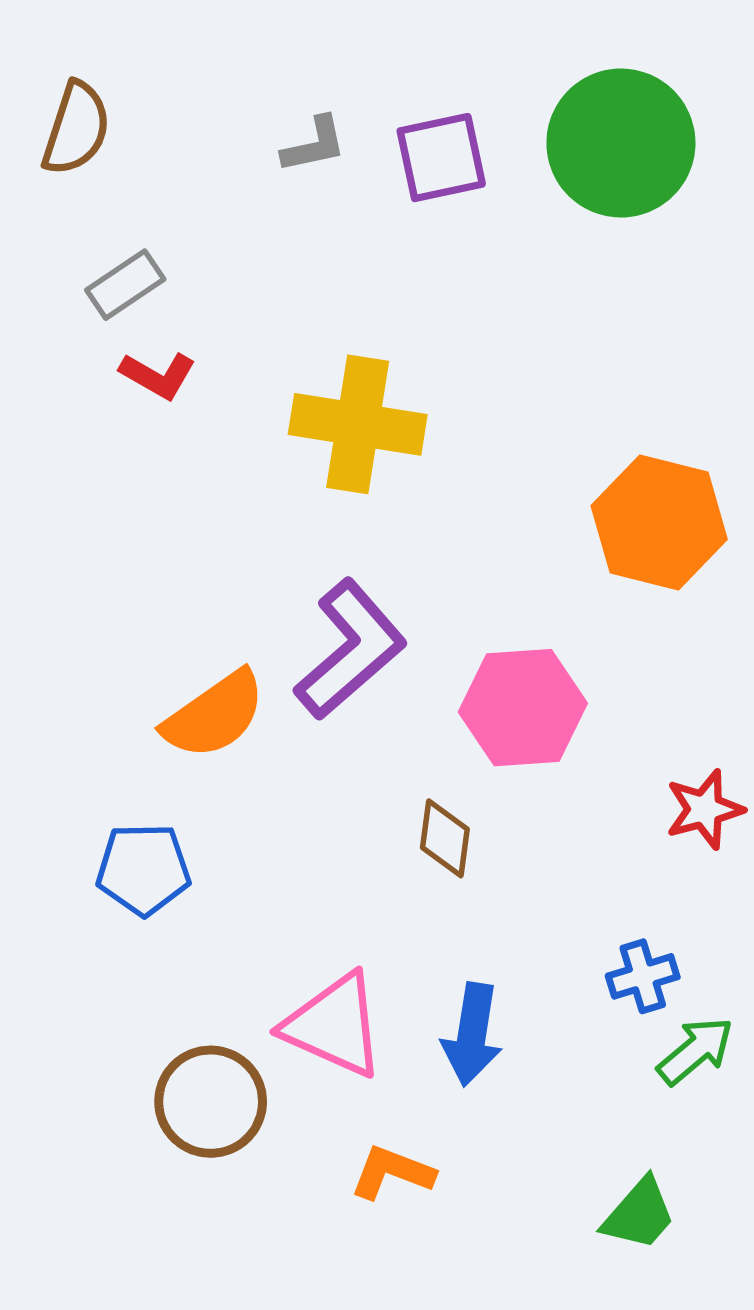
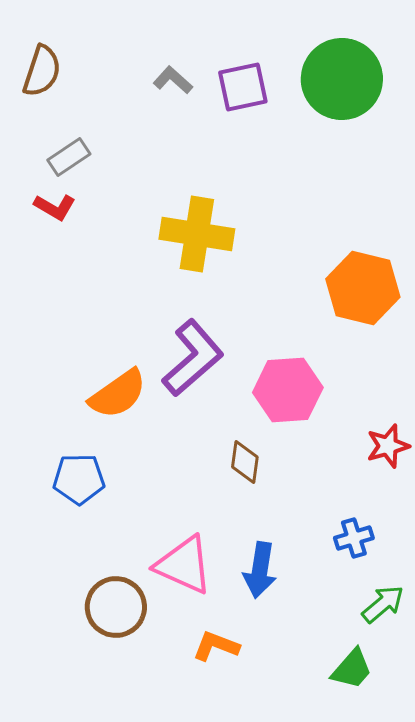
gray L-shape: (314, 145) -> (173, 80), turned -126
red L-shape: (158, 375) -> (55, 207), moved
green arrow: (695, 1051) -> (383, 604), moved

